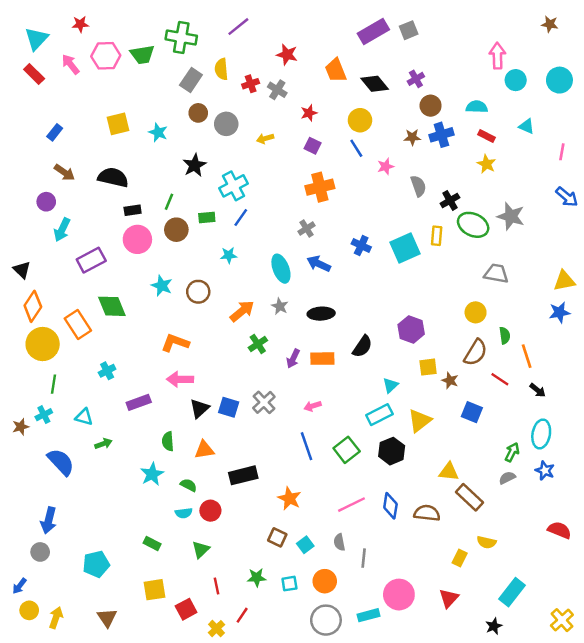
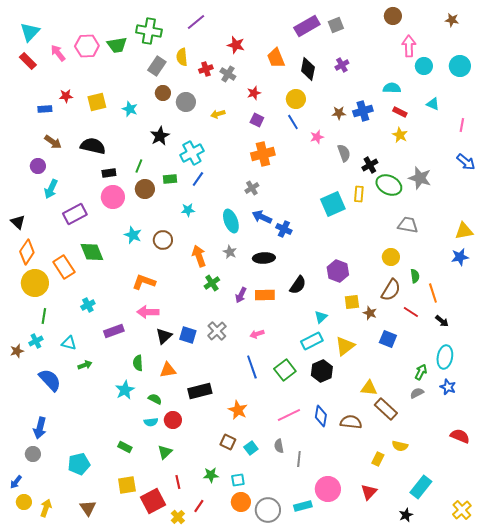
red star: (80, 24) -> (66, 96), moved
black diamond: (375, 84) -> (308, 69), turned 50
brown circle: (431, 106) -> (393, 16), moved
blue rectangle: (55, 132) -> (45, 109), turned 48
blue cross: (361, 245) -> (284, 229), moved
orange arrow: (242, 311) -> (199, 256), turned -70
orange circle: (325, 581) -> (241, 502), moved
red square: (186, 609) -> (153, 501), size x1.4

